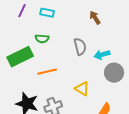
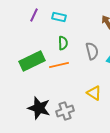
green semicircle: (42, 39) -> (63, 43), moved, turned -96
orange line: (47, 72) -> (59, 65), moved

